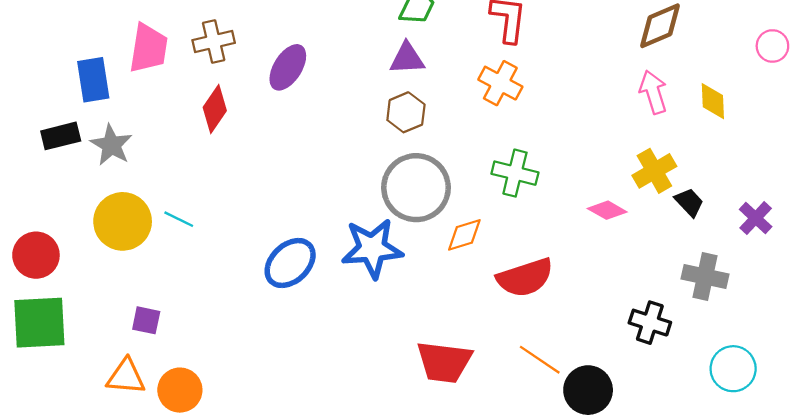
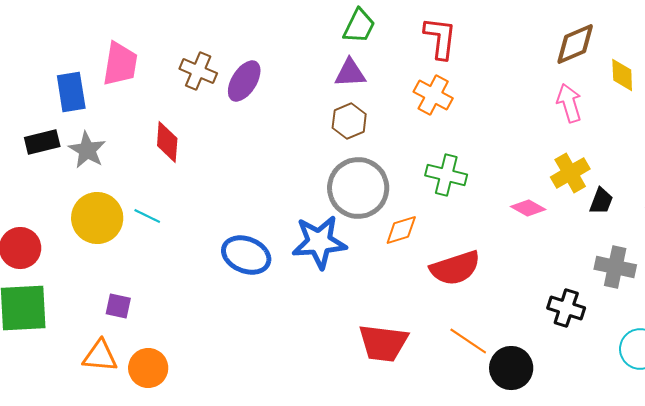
brown cross: (214, 41) -> (198, 71), moved, turned 36
yellow diamond: (713, 101) -> (622, 75), moved
red diamond: (215, 109) -> (167, 142), moved, turned -30
black trapezoid: (689, 202) -> (601, 201), turned 64
blue ellipse: (290, 263) -> (246, 255), turned 66

